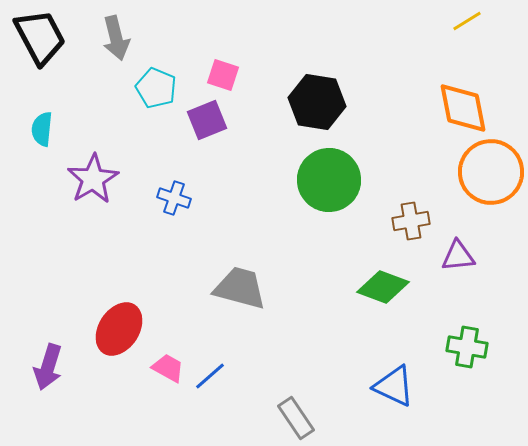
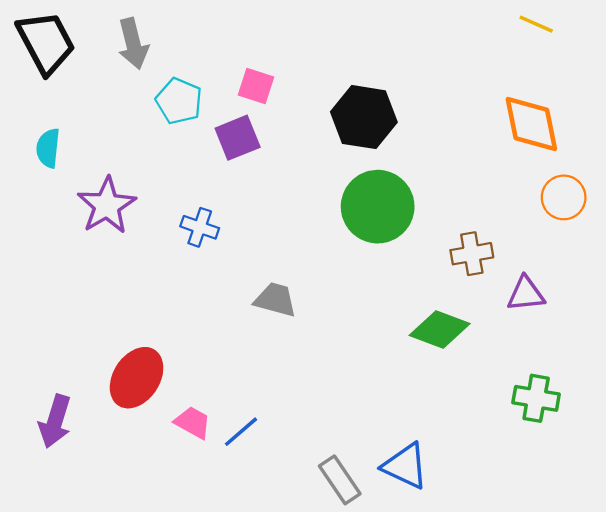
yellow line: (467, 21) -> (536, 24), turned 56
orange circle: (491, 172) -> (564, 197), size x0.6
gray trapezoid: (240, 288) -> (275, 300), moved, size x0.7
blue triangle: (394, 386) -> (405, 466), moved

